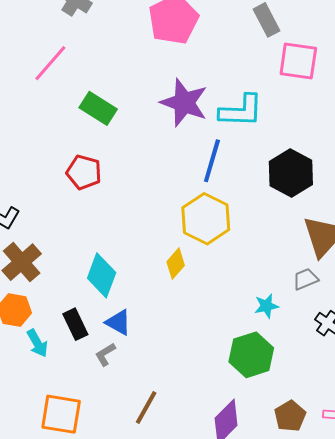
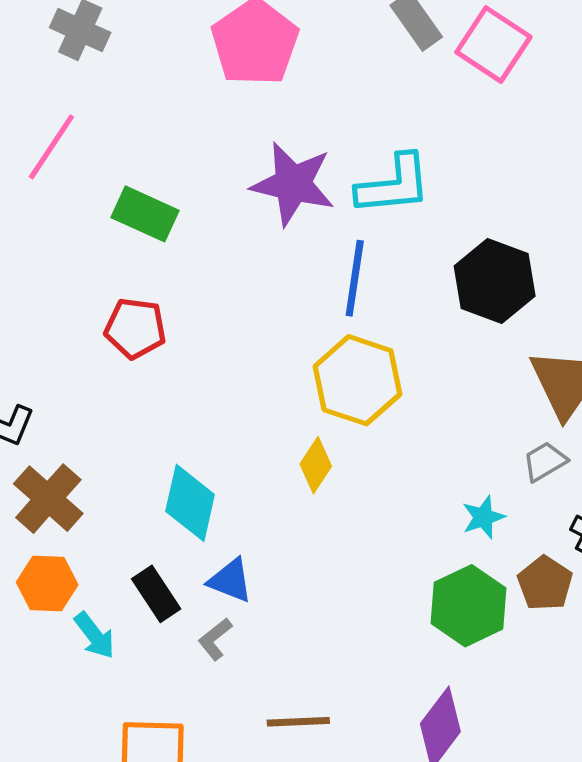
pink square: (298, 61) -> (493, 45), moved, turned 33
brown line: (146, 407) -> (298, 722), turned 66
brown pentagon: (290, 416) -> (545, 583), moved

